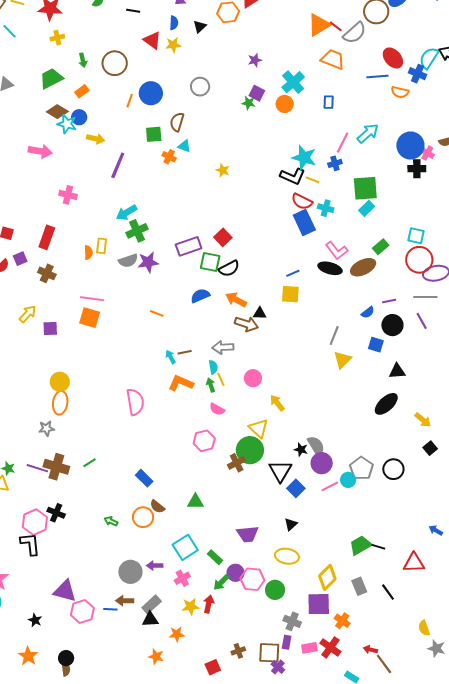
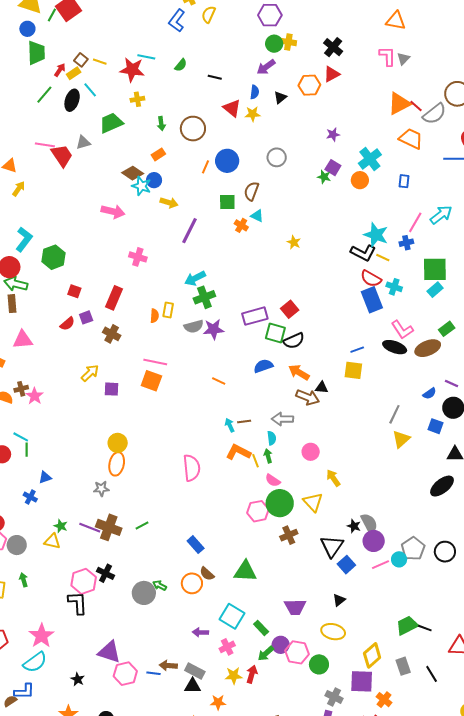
green trapezoid: (51, 78) -> (111, 123), moved
purple line: (389, 301) -> (452, 383), turned 32
yellow line: (221, 379) -> (256, 461), moved
green circle: (250, 450) -> (280, 503), moved
green triangle: (195, 502) -> (245, 571), size x1.4
cyan square: (185, 547) -> (232, 616), turned -30
gray circle: (130, 572) -> (144, 593), moved
gray rectangle: (152, 604) -> (195, 671), turned 66

